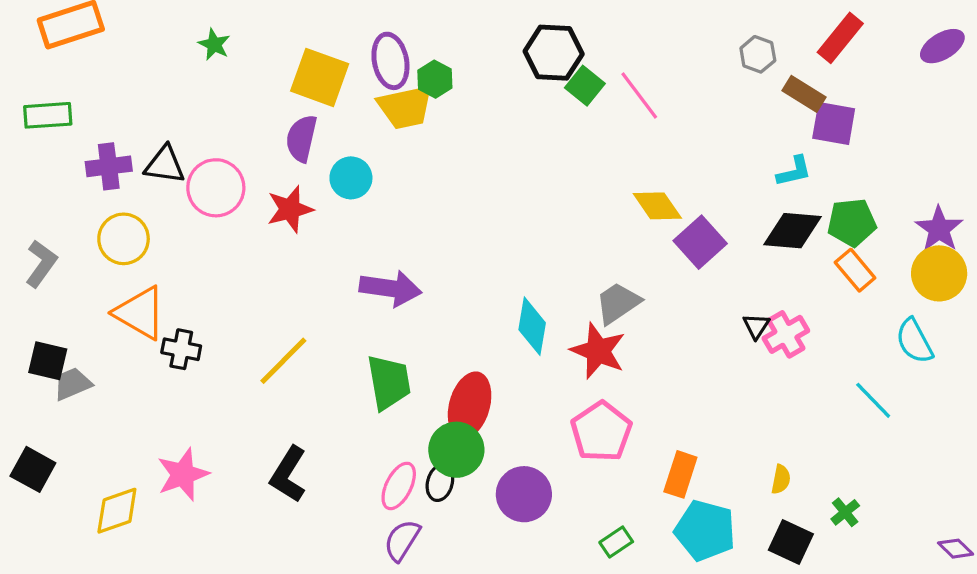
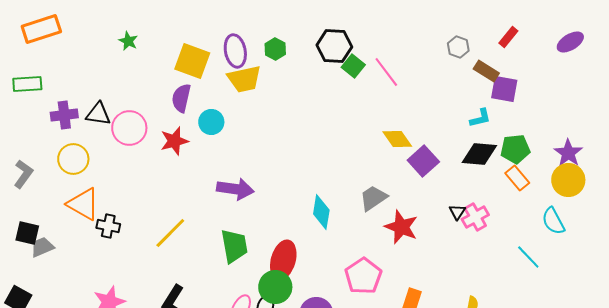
red rectangle: (840, 38) -> (508, 37), size x0.7
green hexagon: (435, 79) -> (275, 49), moved
red star: (598, 351) -> (401, 227), moved

